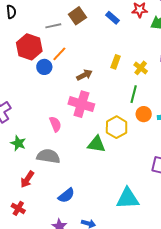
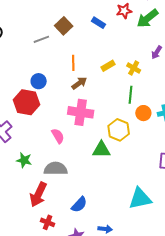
red hexagon: (29, 47) -> (27, 102), moved
orange line: (59, 54) -> (73, 63), moved, turned -35
yellow rectangle: (116, 62) -> (108, 66), turned 48
red arrow: (27, 179) -> (38, 194), size x1.4
red cross: (18, 208) -> (48, 222), moved

